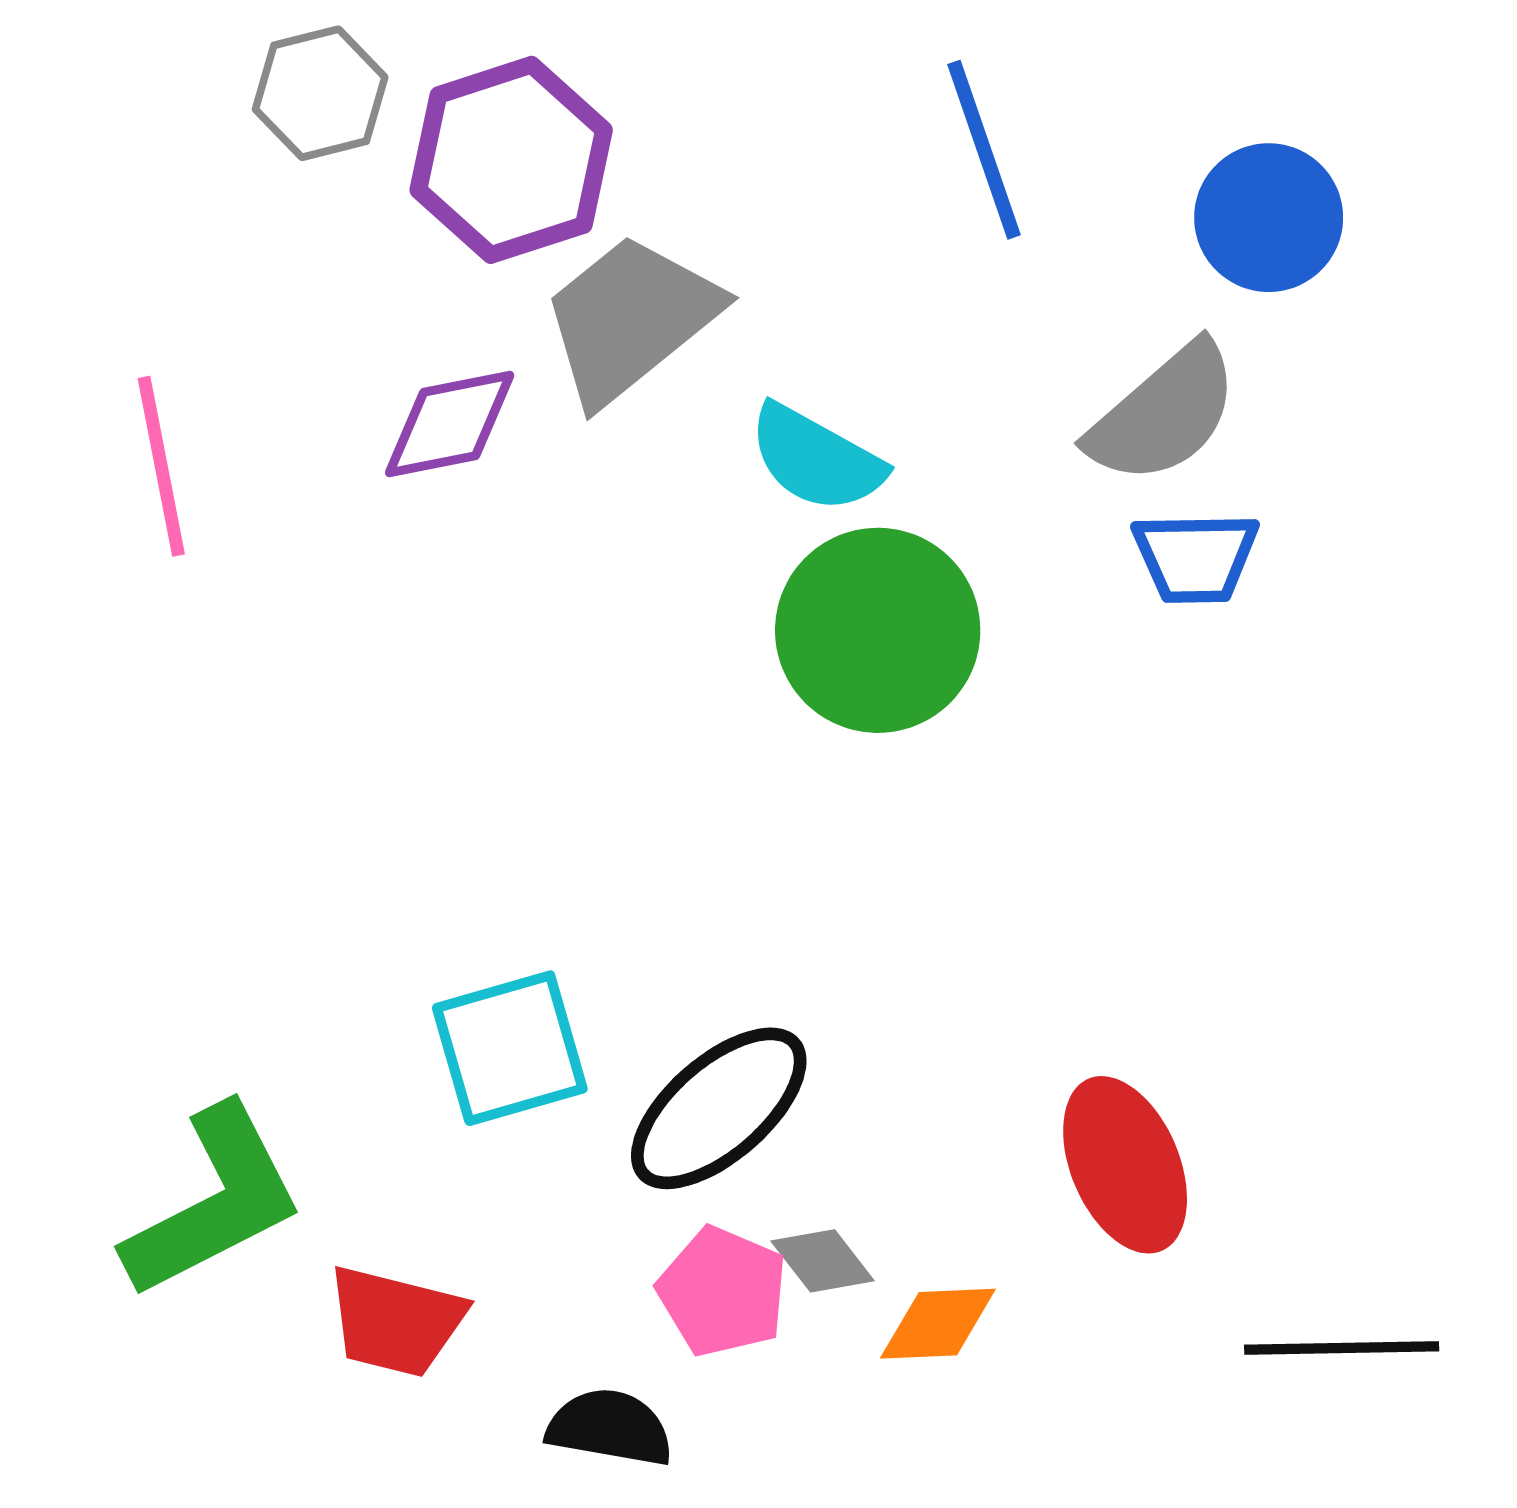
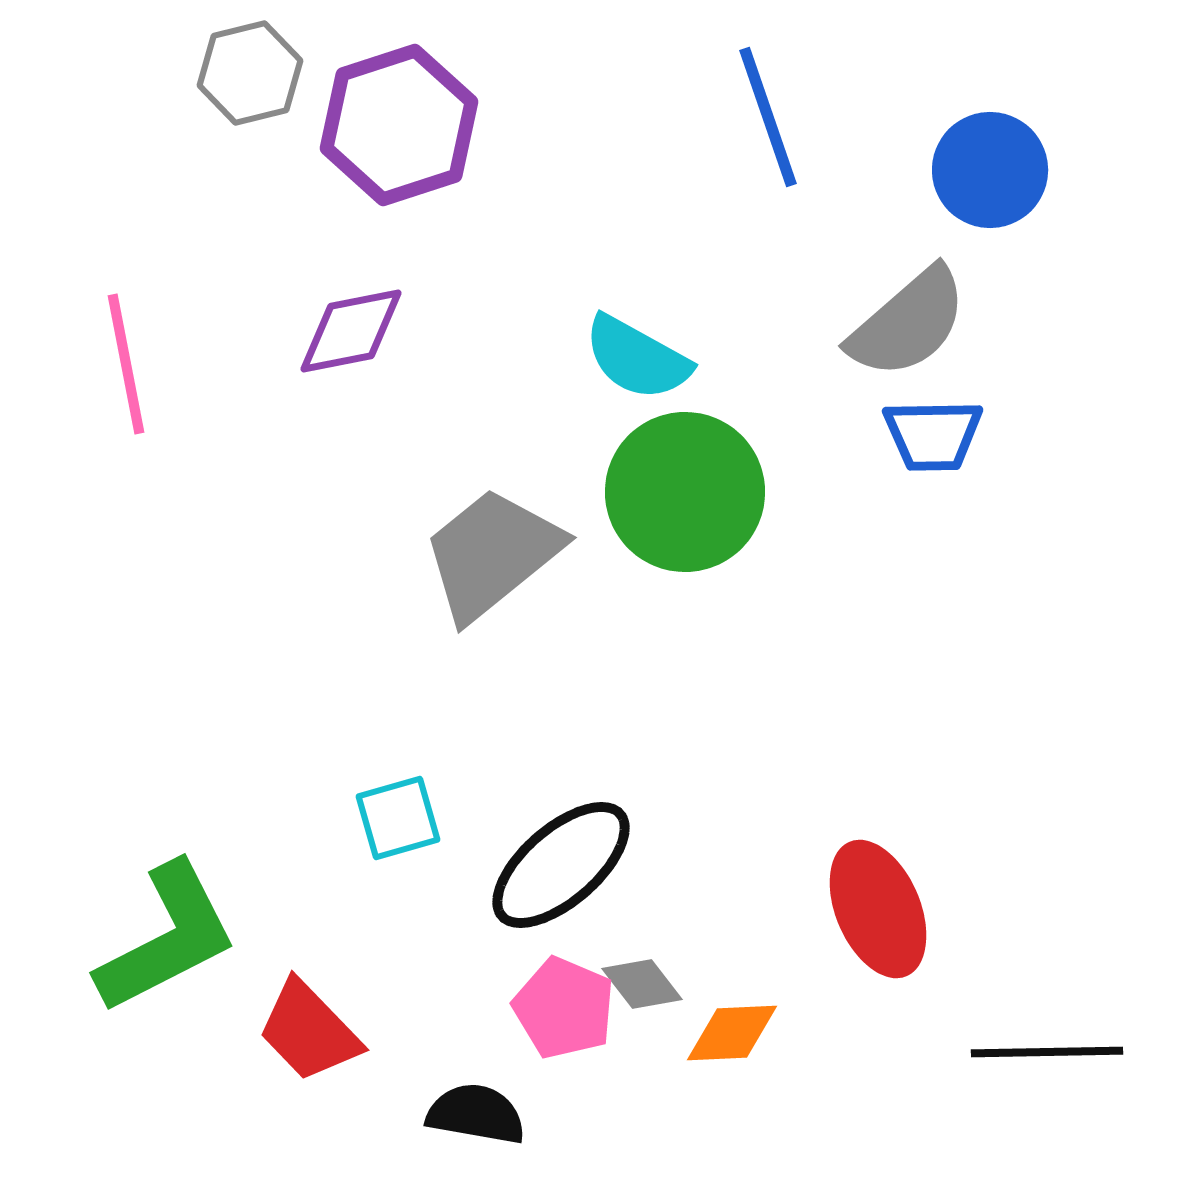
gray trapezoid: (630, 319) -> (492, 554), moved
cyan square: (510, 1048) -> (398, 818), size x0.7
red trapezoid: (396, 1321) -> (309, 1031), turned 32

